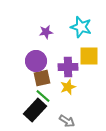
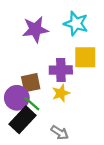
purple star: (46, 32) -> (35, 29), size x1.6
purple circle: (36, 61) -> (17, 98), moved

